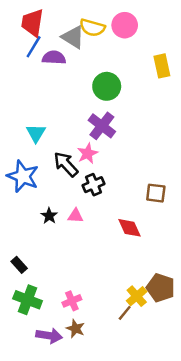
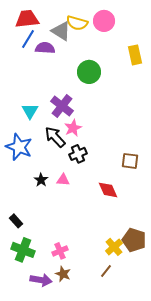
red trapezoid: (32, 23) -> (27, 19), turned 75
purple cross: (102, 126) -> (62, 106), moved
brown line: (125, 313) -> (106, 271), moved

